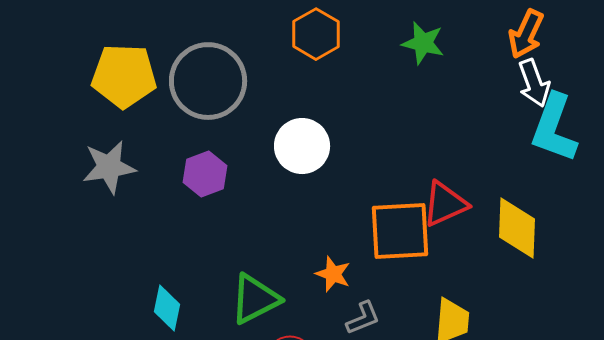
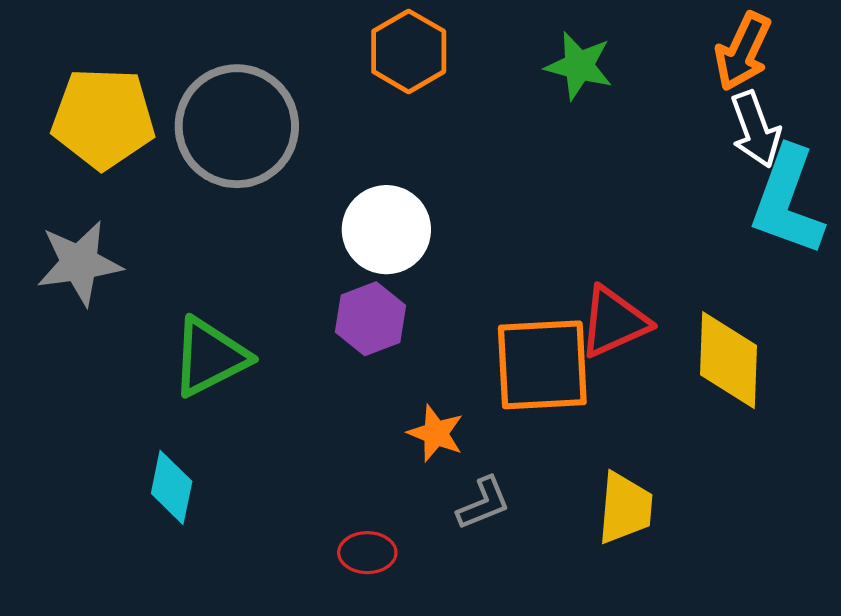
purple hexagon: (205, 174) -> (370, 319), moved
green triangle: (255, 299) -> (210, 357), moved

